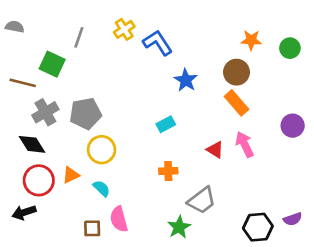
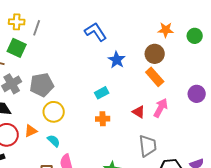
yellow cross: (124, 29) -> (17, 22), moved, turned 35
pink arrow: (245, 144) -> (161, 108), turned 54
orange cross: (168, 171) -> (103, 119), moved
gray trapezoid: (202, 200) -> (148, 146), moved, turned -60

